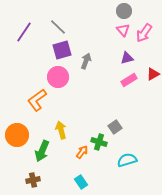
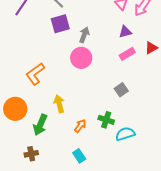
pink circle: (58, 77) -> (81, 58), moved
gray square: (115, 127) -> (121, 90), moved
green cross: (99, 142) -> (106, 120), moved

